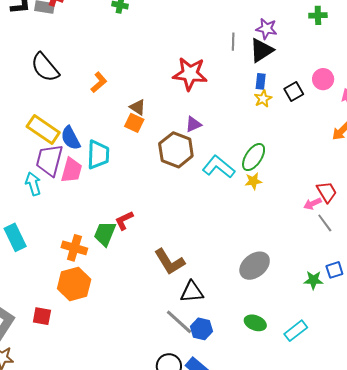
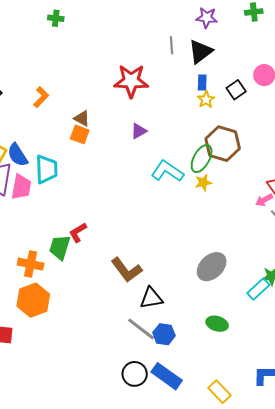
purple star: (266, 29) -> (207, 18), moved
brown hexagon: (176, 150) -> (223, 144), moved
cyan rectangle: (296, 331) -> (258, 289), moved

